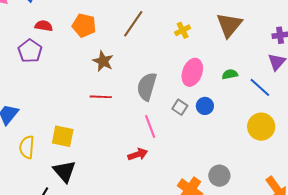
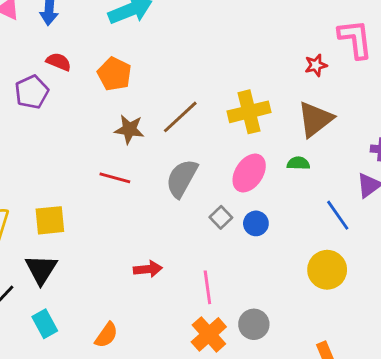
brown line: (133, 24) -> (180, 117), moved
yellow cross: (183, 30) -> (249, 112), size x1.8
brown star: (103, 61) -> (129, 129), turned -30
green semicircle: (230, 74) -> (298, 163), moved
pink line: (150, 126) -> (207, 287), moved
yellow square: (63, 136) -> (50, 220), turned -30

